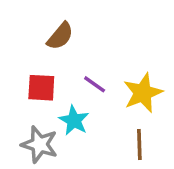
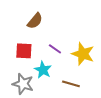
yellow star: (143, 93) -> (83, 54), turned -30
brown line: (139, 145) -> (71, 84), moved, turned -72

